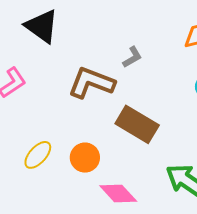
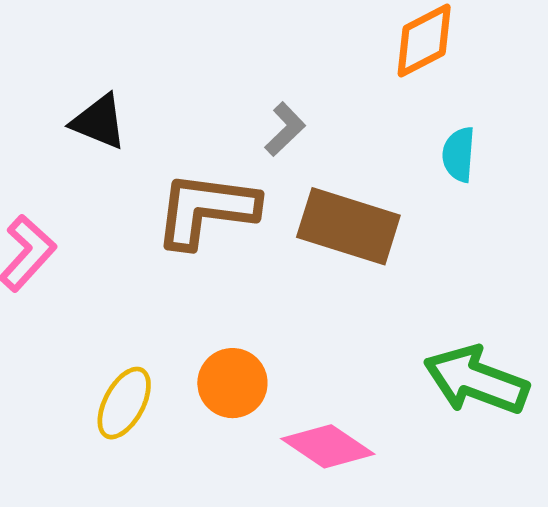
black triangle: (42, 26) -> (99, 122), moved, size x0.7
brown rectangle: (137, 124) -> (348, 226), moved

